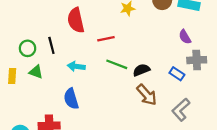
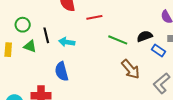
black line: (51, 45) -> (46, 35), moved
green line: (117, 64) -> (118, 40), moved
black semicircle: (141, 70) -> (145, 36), moved

